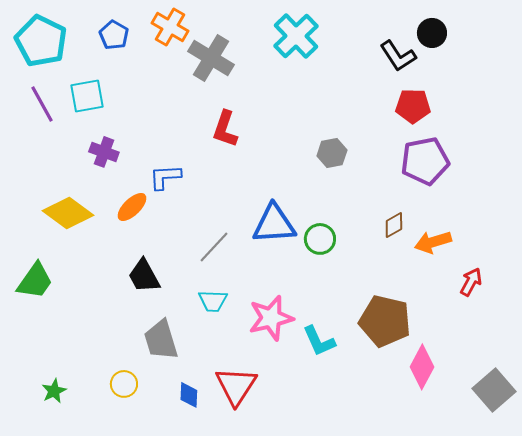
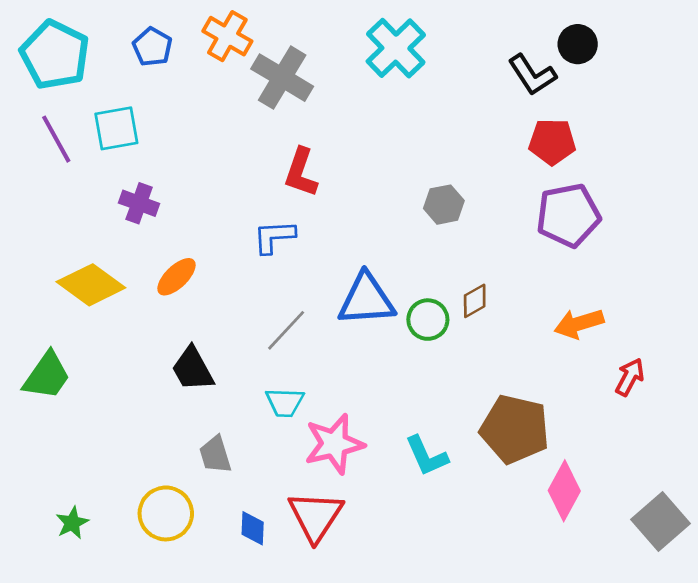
blue L-shape: (165, 177) -> (274, 237), moved
brown diamond: (394, 225) -> (475, 301), moved
pink star: (271, 318) -> (334, 444), moved
gray trapezoid: (161, 340) -> (215, 455), size x0.7
yellow circle: (124, 384) -> (166, 513), size x1.5

